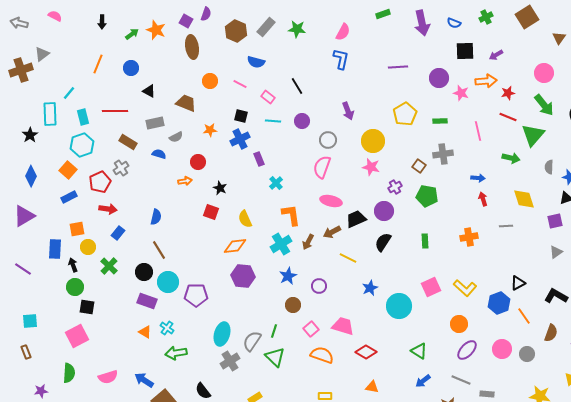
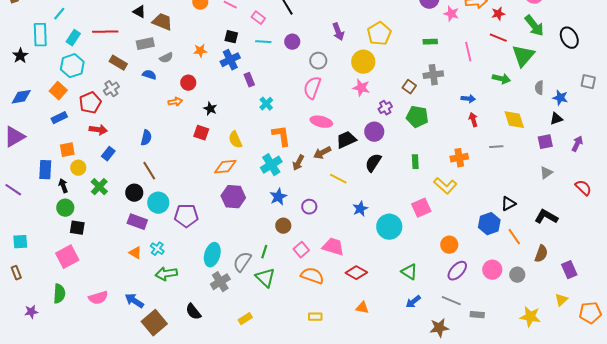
brown trapezoid: (186, 103) -> (162, 22), moved
yellow pentagon: (405, 114) -> (379, 34), moved
cyan rectangle: (83, 117) -> (73, 38), turned 49
blue diamond: (31, 176) -> (21, 97), turned 55
yellow L-shape: (465, 288) -> (445, 186), moved

